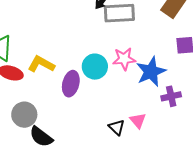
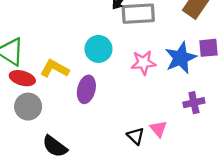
cyan circle: (95, 67) -> (98, 49), moved
blue star: (151, 72) -> (181, 58), moved
gray circle: (24, 115) -> (28, 107), moved

